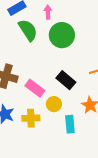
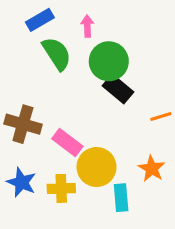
black rectangle: (66, 80) -> (118, 89), moved
yellow circle: (54, 104) -> (97, 167), size x1.6

